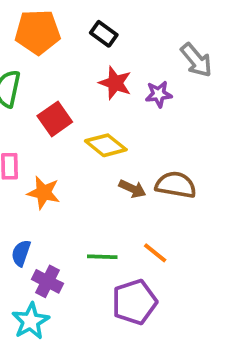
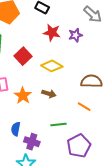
brown arrow: (132, 189) -> (49, 94), moved
orange star: (44, 193) -> (23, 96), turned 30
orange line: (155, 253) -> (84, 107), moved

